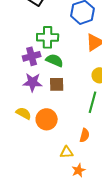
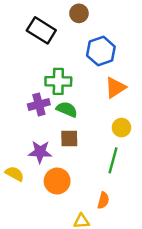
purple star: (33, 82) -> (40, 152), moved
yellow semicircle: (24, 113) -> (15, 174), moved

